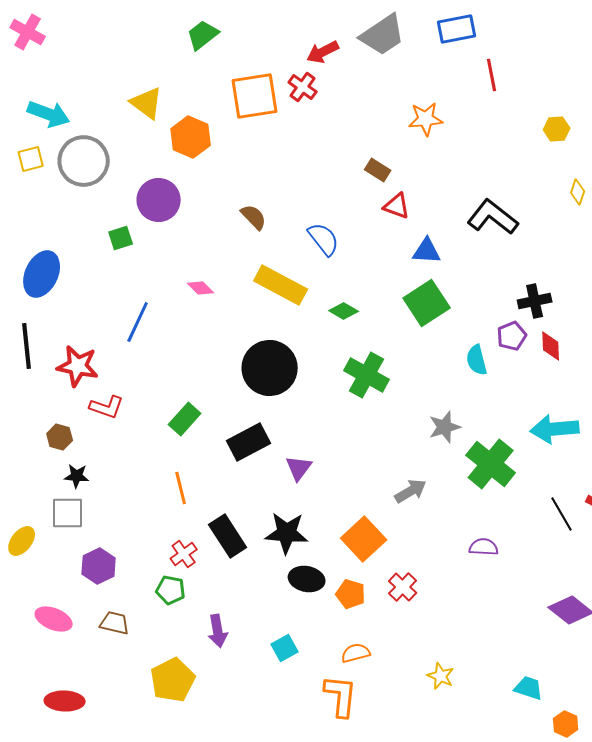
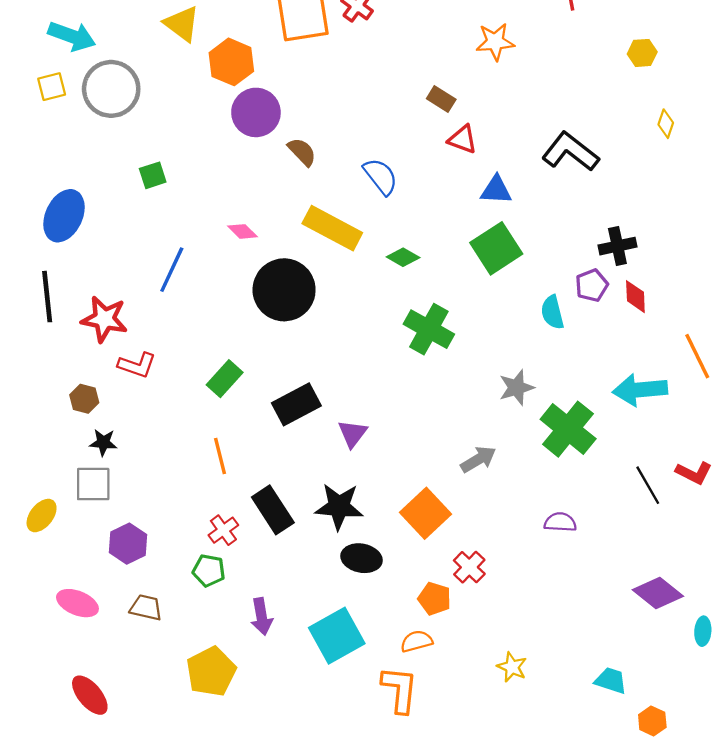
purple circle: (159, 200) -> (256, 112), moved
black circle: (270, 368) -> (284, 290), moved
orange pentagon: (351, 594) -> (434, 599), moved
cyan square: (285, 648) -> (337, 636), size x1.8
red ellipse: (65, 701) -> (90, 695), turned 48

